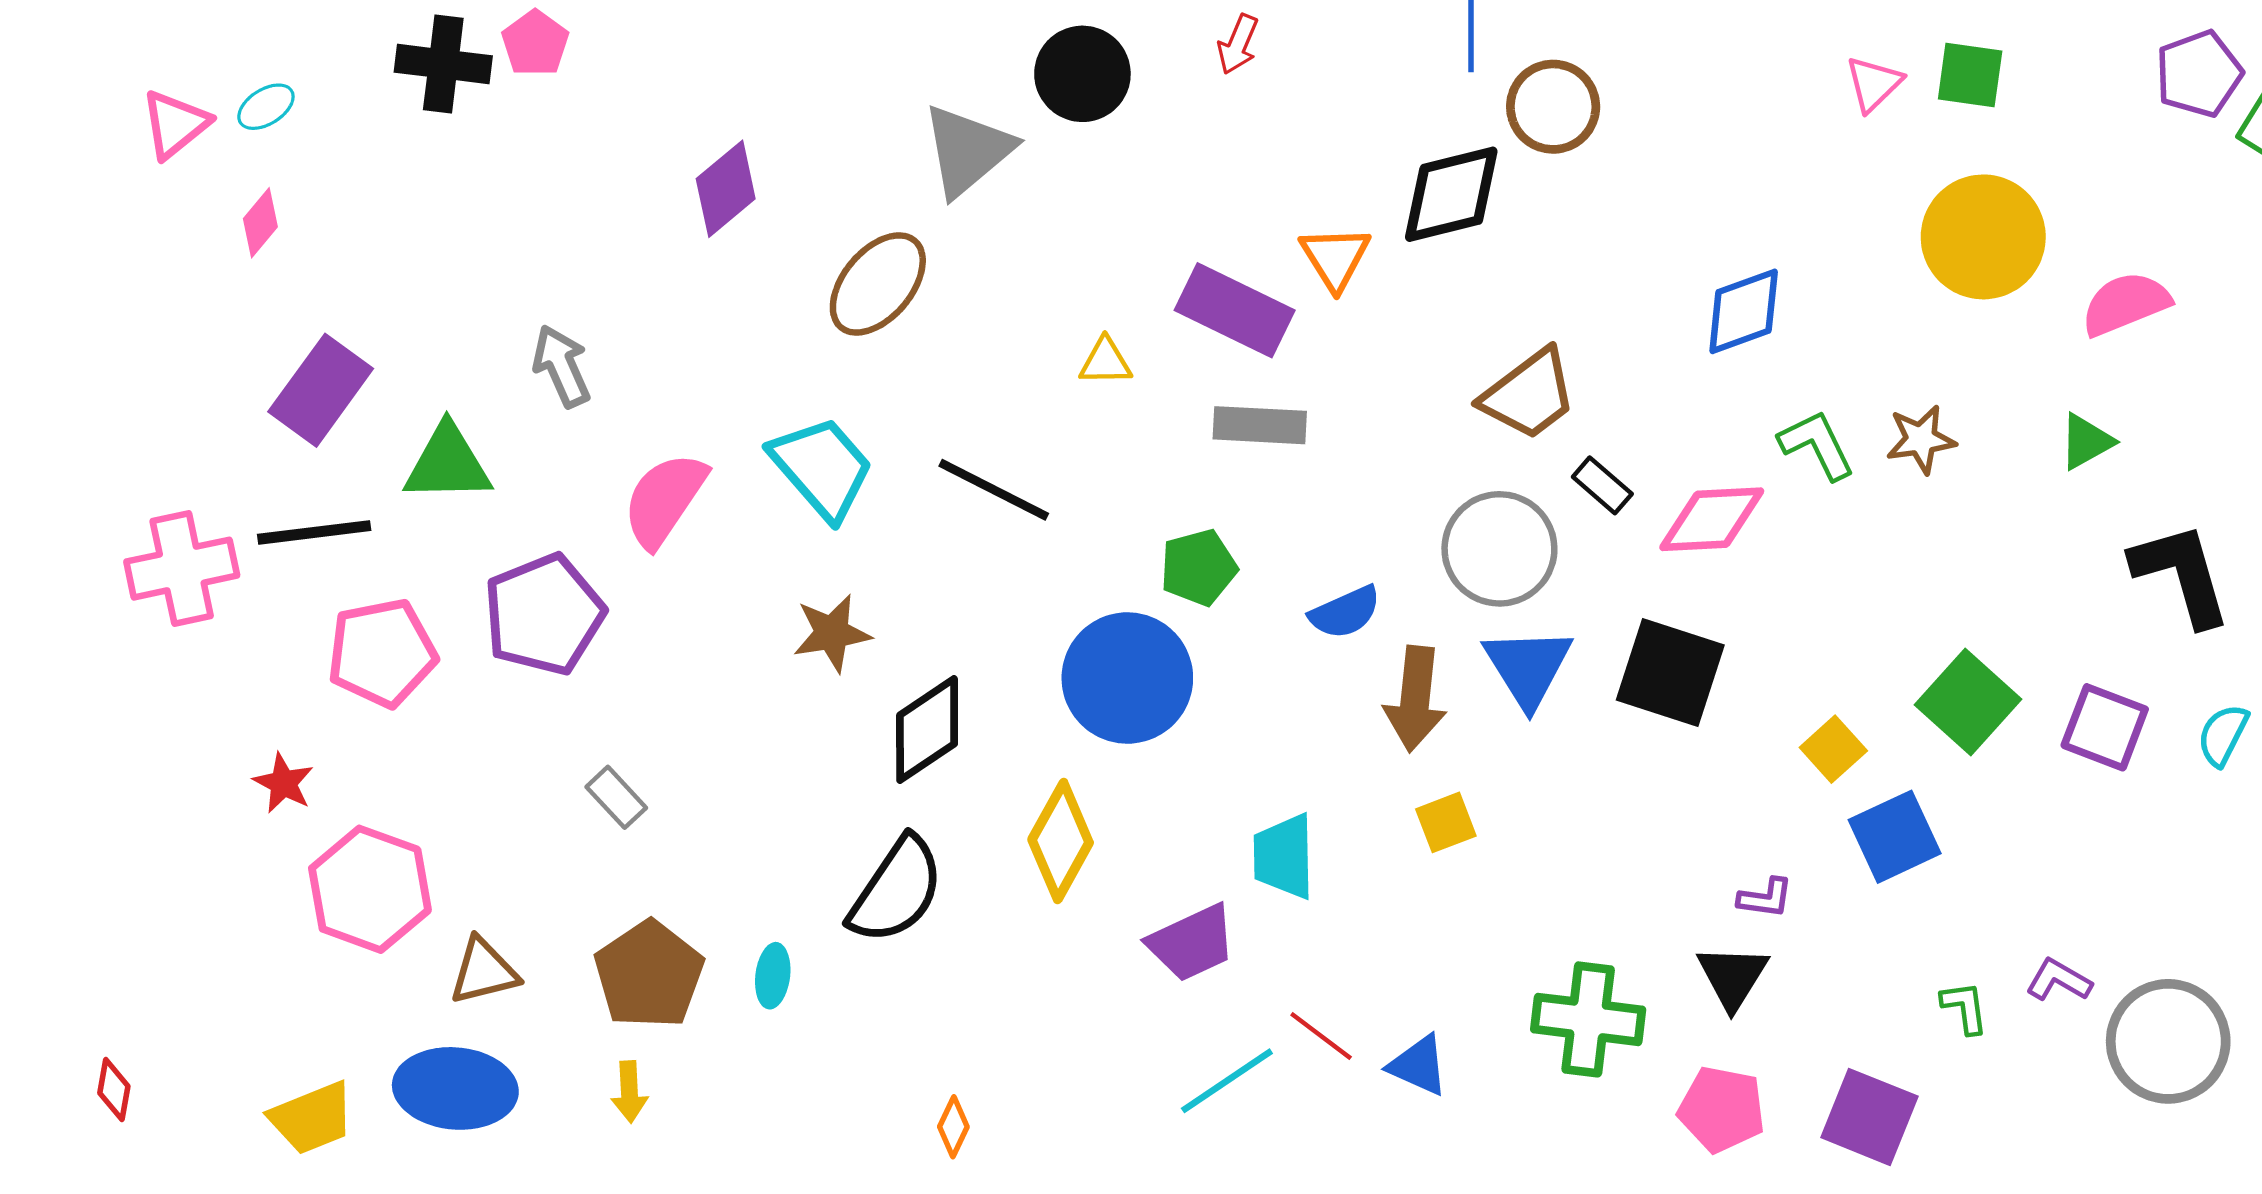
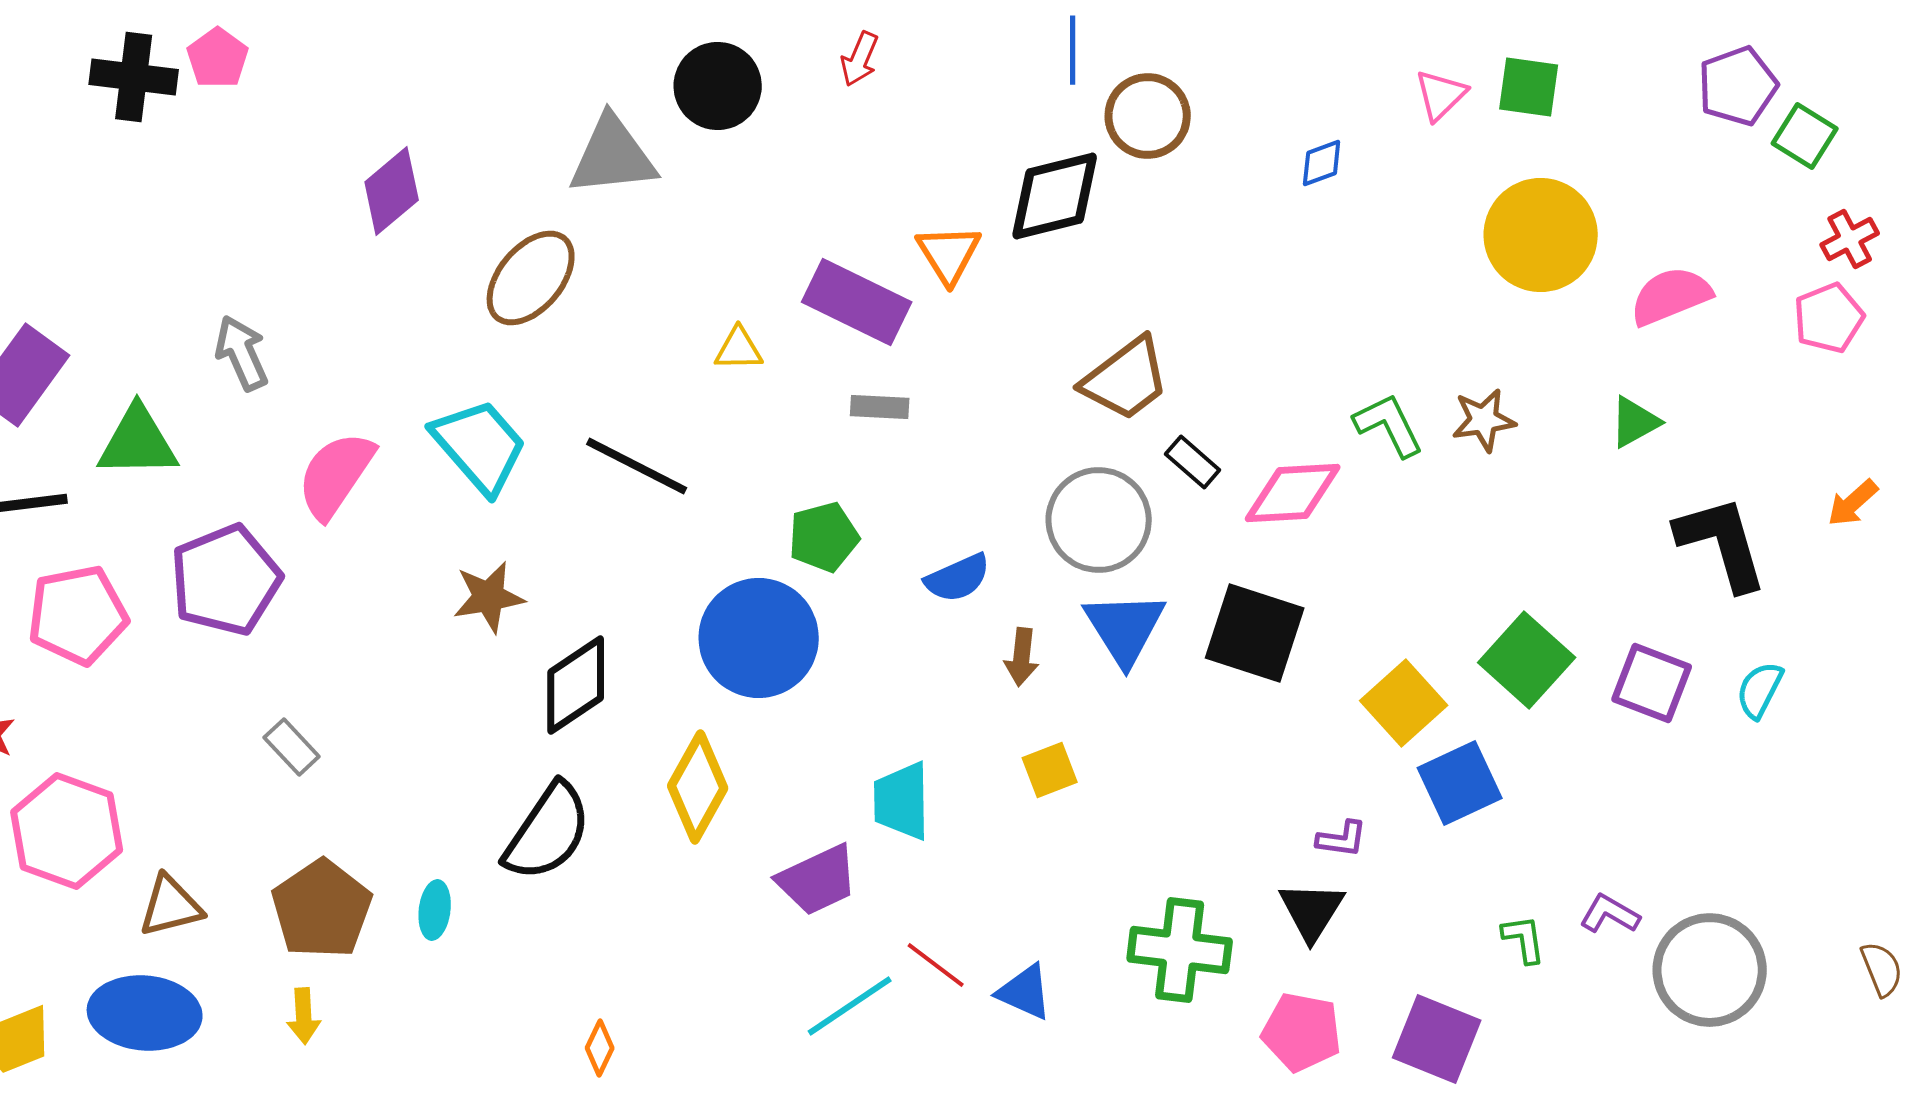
gray triangle: (968, 150) -> (613, 156), turned 34
blue diamond: (1744, 311) -> (1322, 163), moved, size x0.6
gray rectangle: (1260, 425) -> (880, 407), size x0.7
brown arrow: (1415, 699) -> (1022, 657), size x0.6
yellow square: (1833, 749) -> (1404, 703), size x1.4

